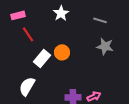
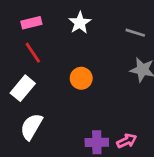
pink rectangle: (18, 15) -> (31, 23), moved
white rectangle: (42, 58) -> (23, 88), moved

